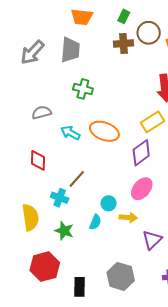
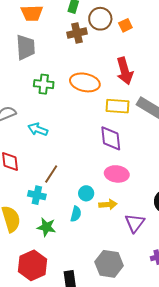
yellow rectangle: (153, 122) -> (117, 106), turned 45
orange ellipse: (104, 131) -> (85, 82), moved
purple diamond: (141, 153) -> (111, 138), turned -52
pink ellipse: (142, 189) -> (117, 174), turned 65

